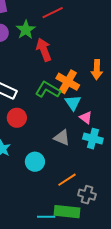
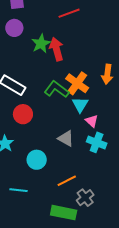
green star: (26, 30) -> (41, 44), moved
gray cross: (87, 195) -> (85, 198), turned 30
cyan line: (46, 217) -> (19, 190), moved

